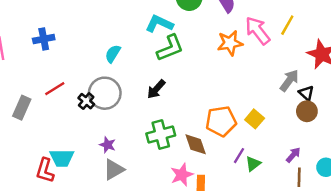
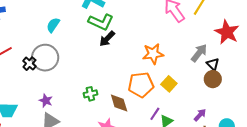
orange star: (230, 43) -> (153, 54), moved
green L-shape: (170, 48) -> (101, 22), turned 45
black arrow: (156, 89) -> (107, 39), moved
green cross: (161, 135) -> (90, 94), size x0.6

